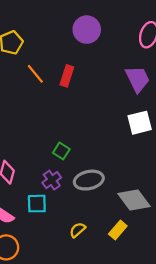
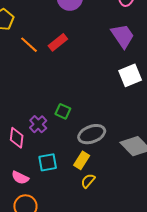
red rectangle: (67, 76) -> (58, 42), turned 42
purple cross: (52, 180) -> (38, 124), moved
yellow rectangle: (118, 230) -> (82, 160), moved

